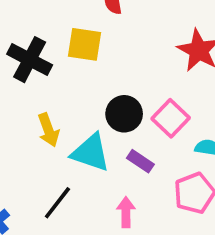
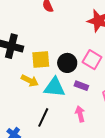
yellow square: (84, 44) -> (41, 59), moved
yellow arrow: (48, 130) -> (30, 81), turned -30

